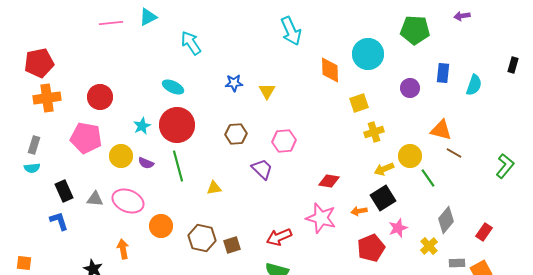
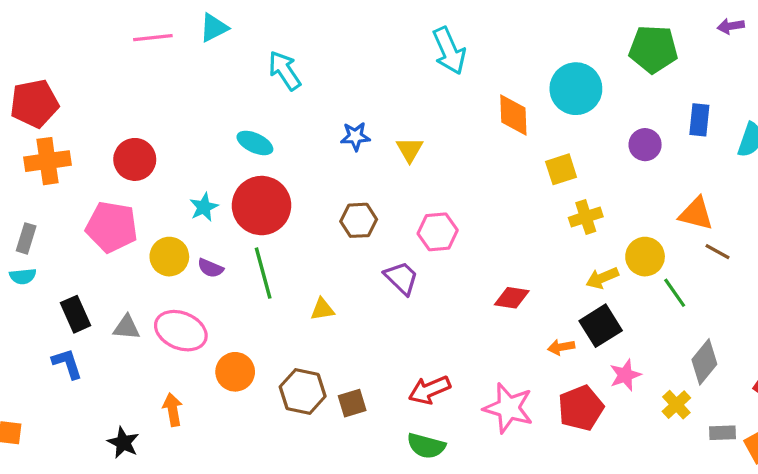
pink star: (321, 218) -> (508, 408), moved

